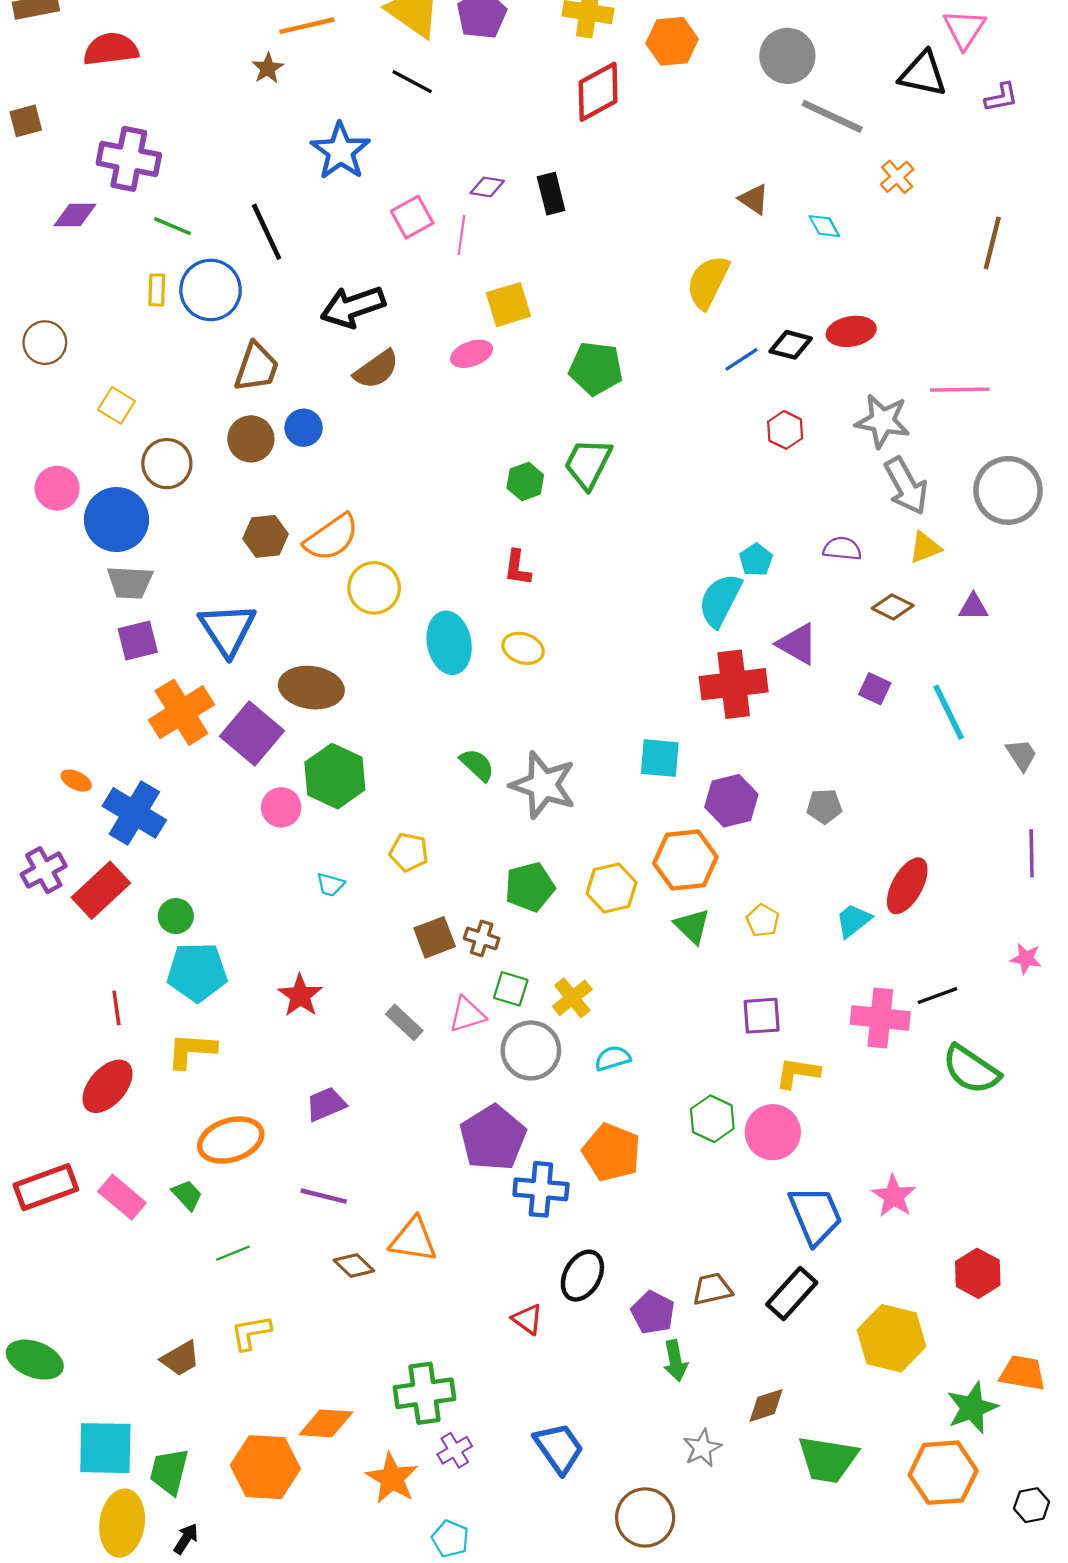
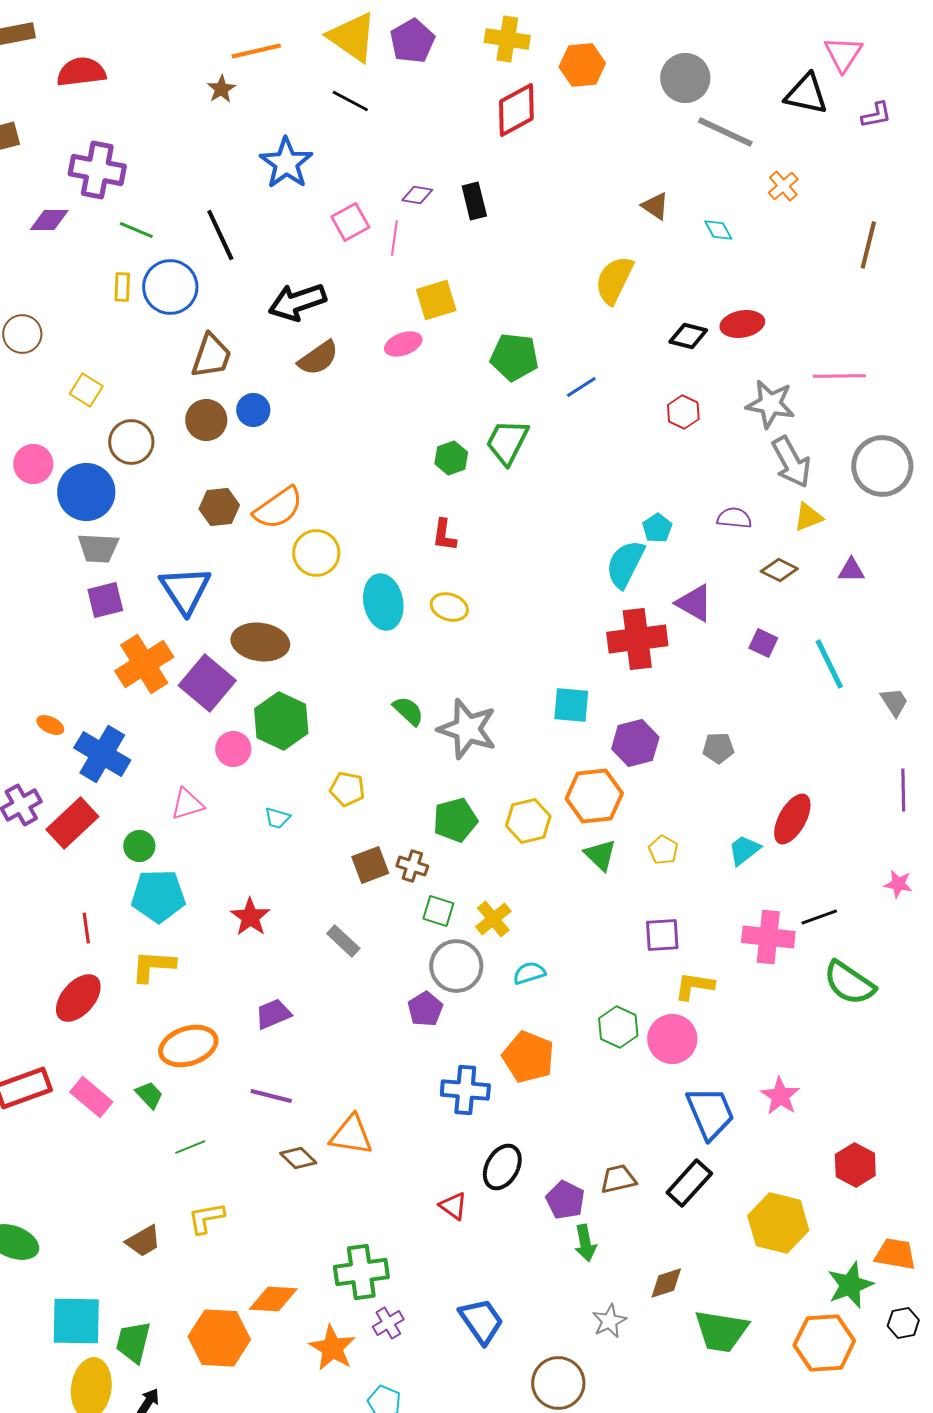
blue line: (741, 359) -> (581, 387), moved
pink triangle: (467, 1015) -> (187, 804), moved
purple pentagon: (493, 1138) -> (425, 1009), moved, size x0.6
black hexagon: (1032, 1505) -> (903, 1323), moved

